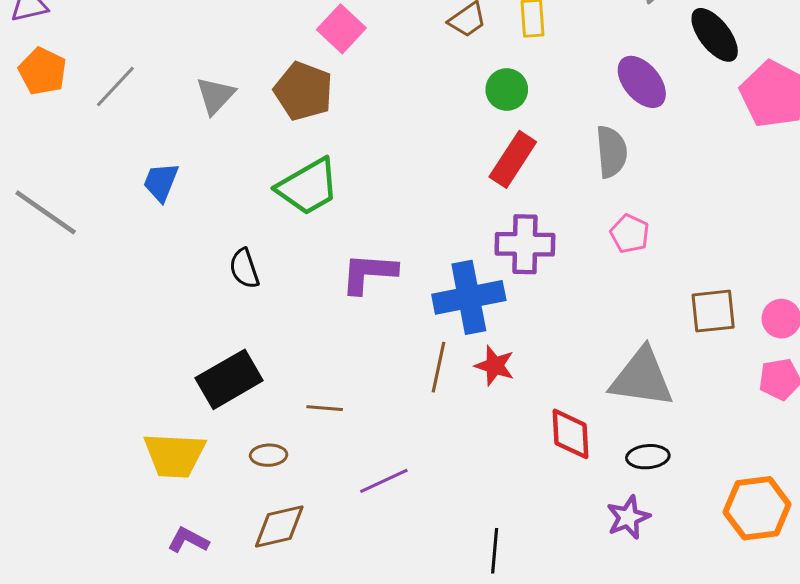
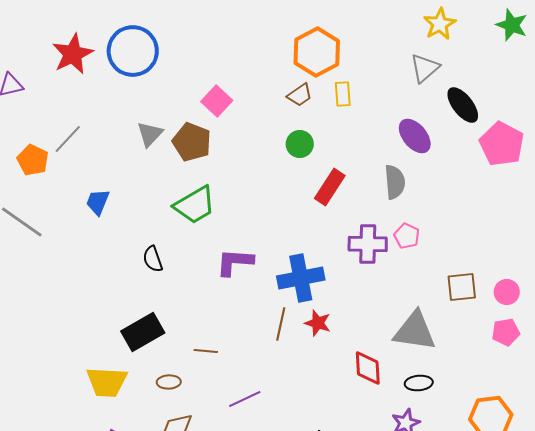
orange pentagon: (42, 71) -> (33, 160), moved
green circle: (507, 90) -> (300, 144), moved
gray triangle: (215, 96) -> (150, 134), moved
purple cross: (525, 244) -> (368, 244), moved

